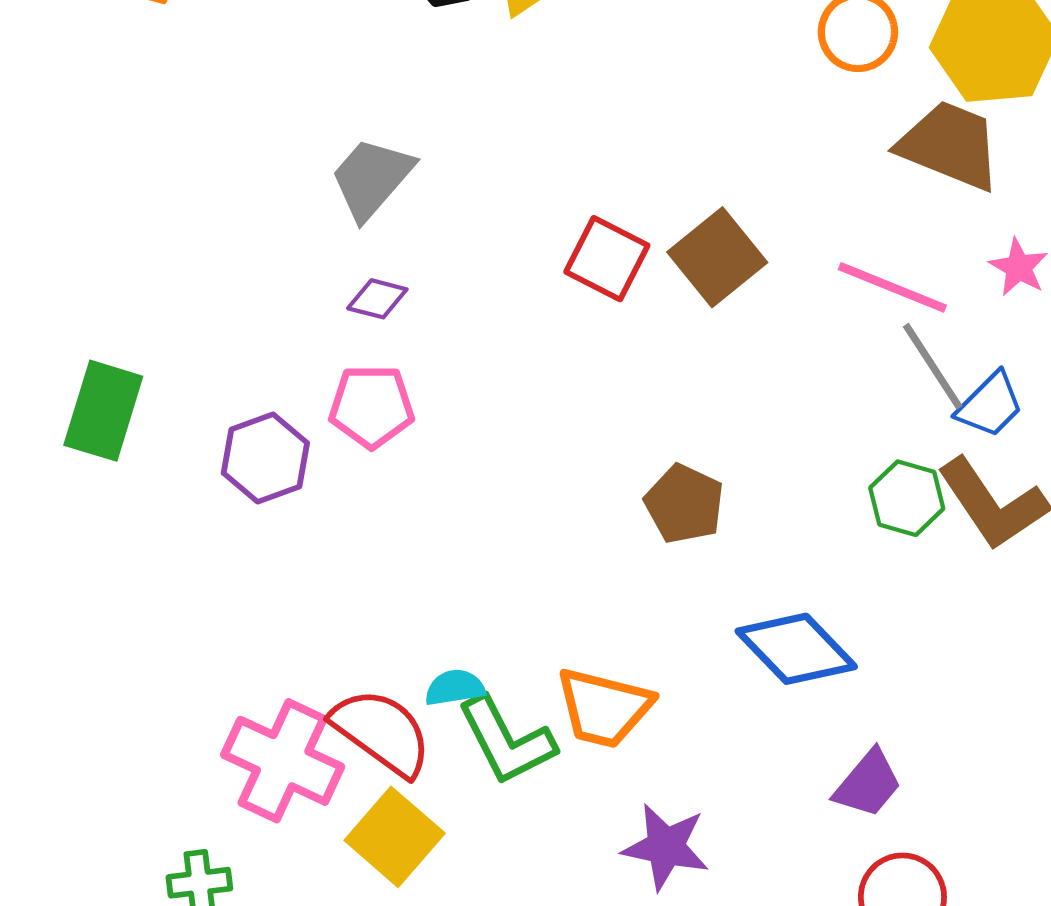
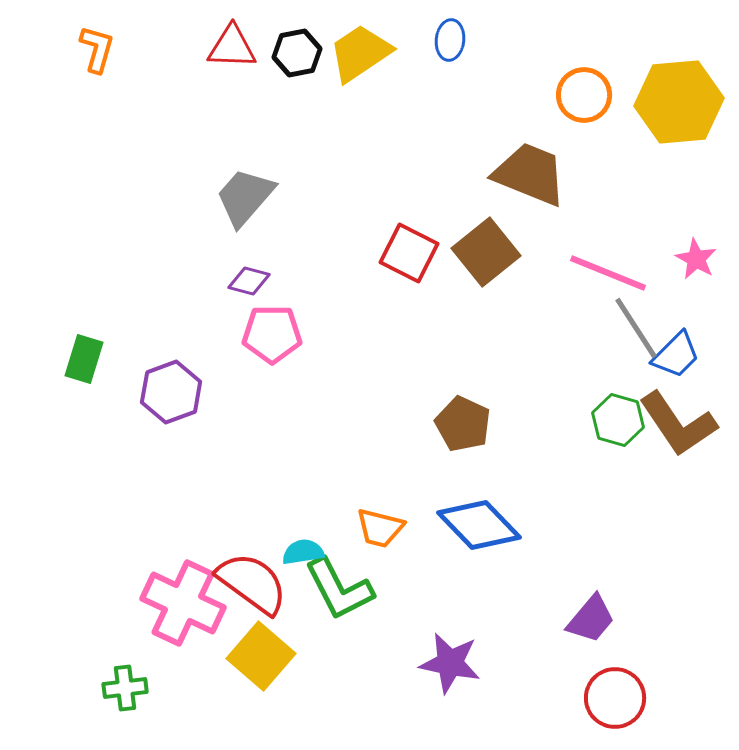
brown trapezoid: (950, 145) -> (530, 174), moved
pink pentagon: (372, 406) -> (272, 334), moved
green rectangle: (103, 411) -> (84, 359), moved, size x0.7
blue diamond: (796, 649) -> (479, 525), moved
orange trapezoid: (604, 708) -> (380, 528), moved, size x0.7

